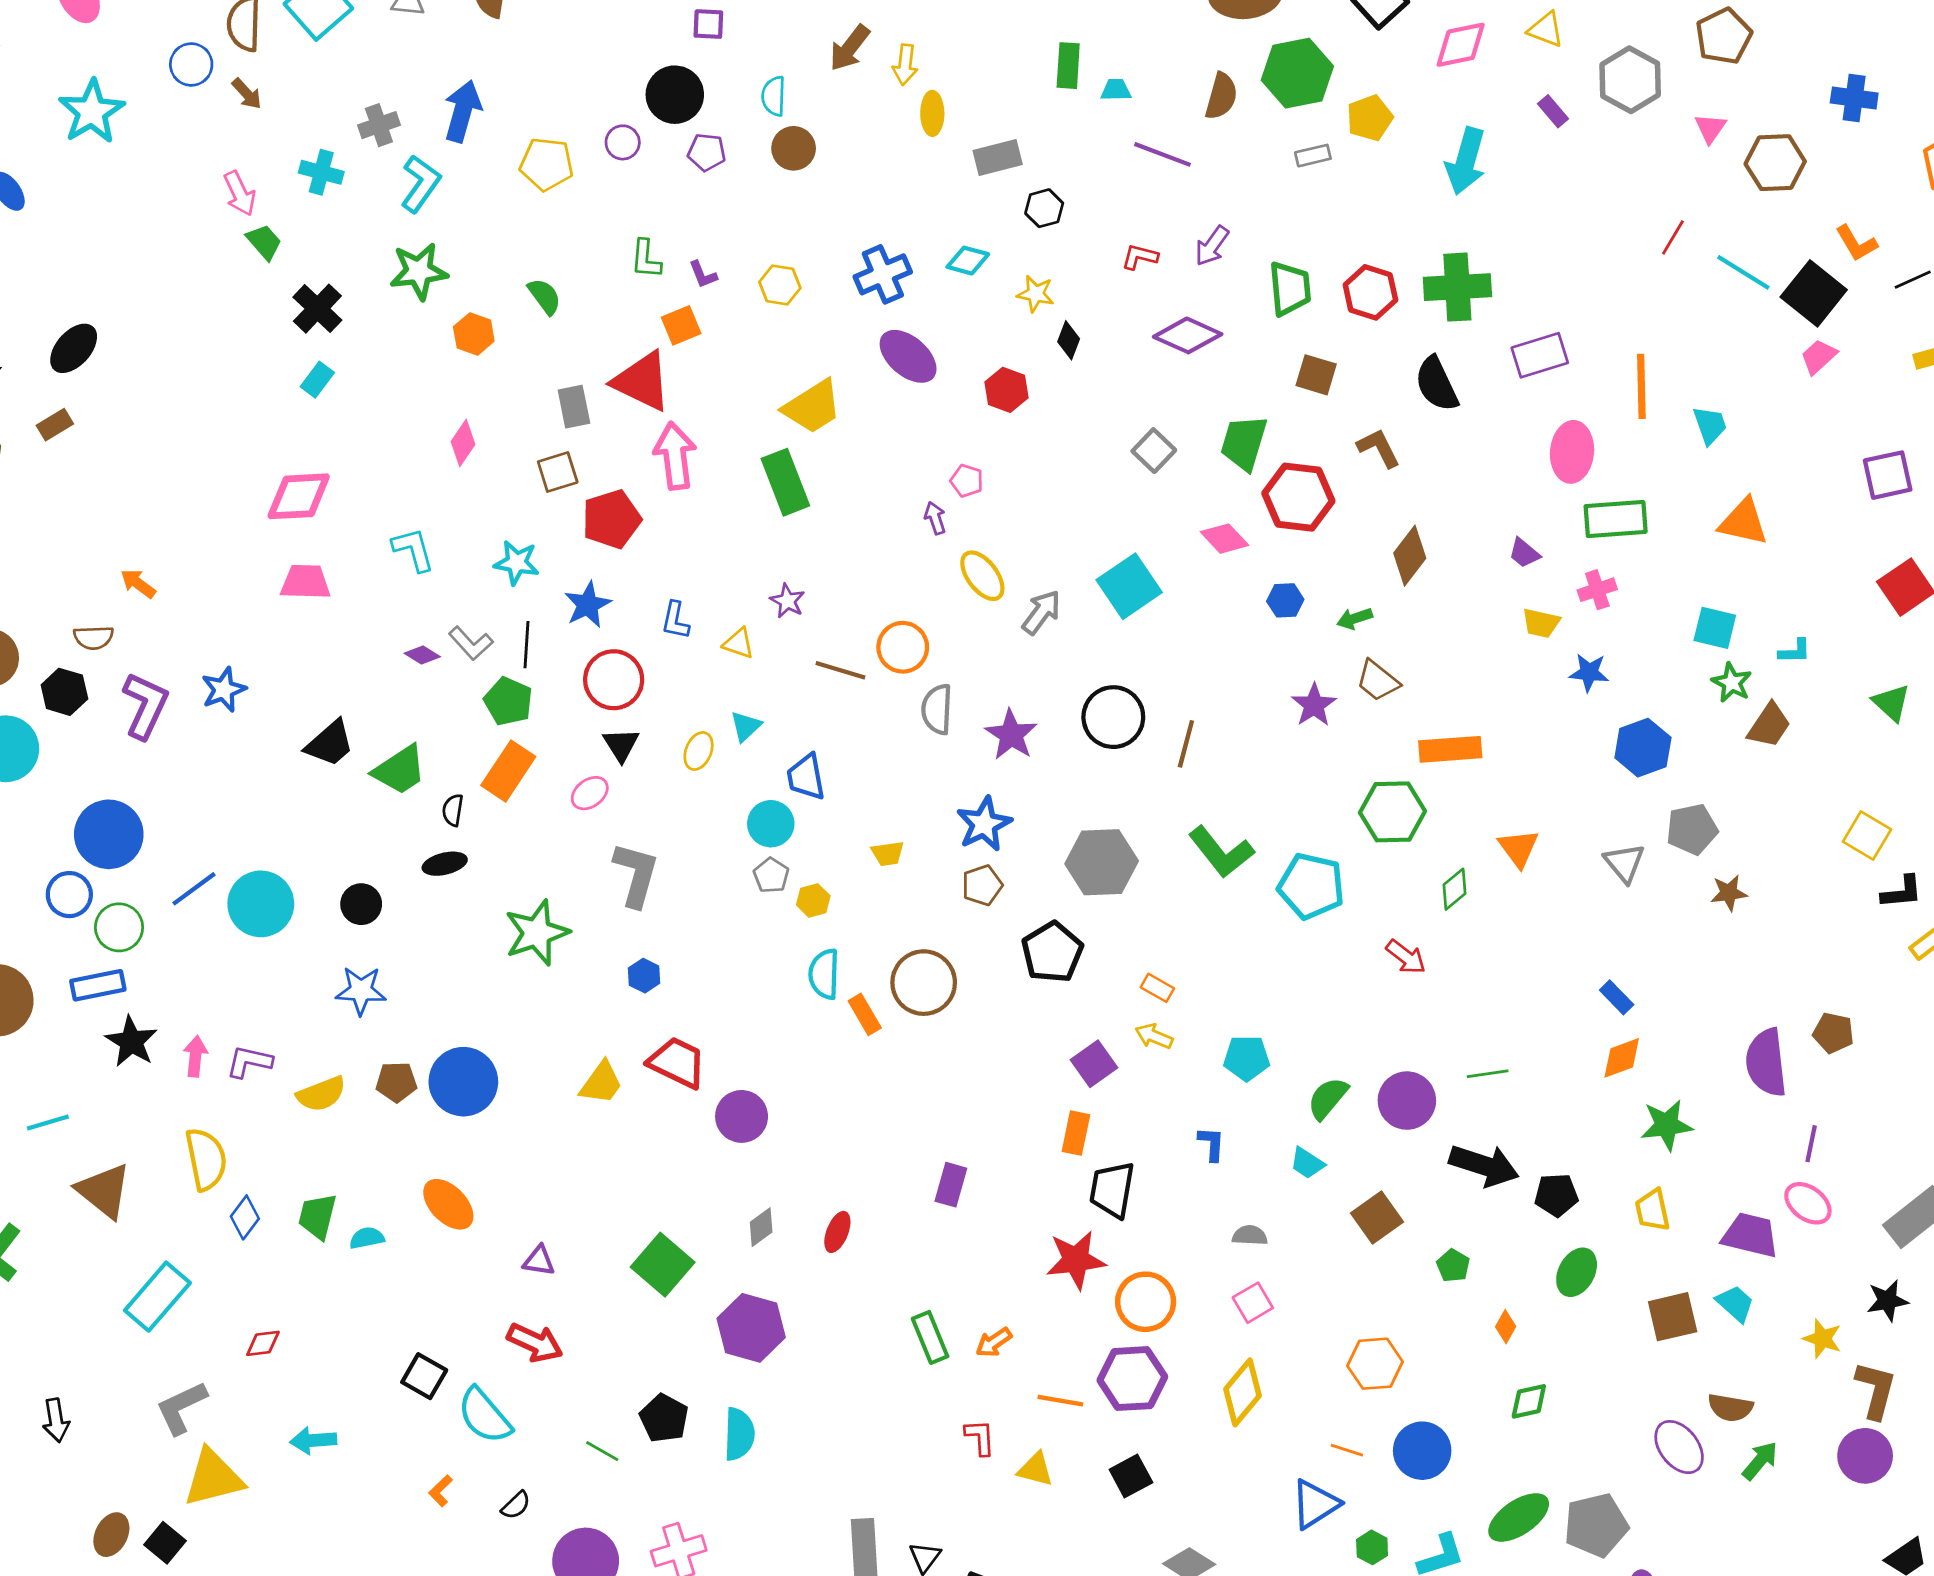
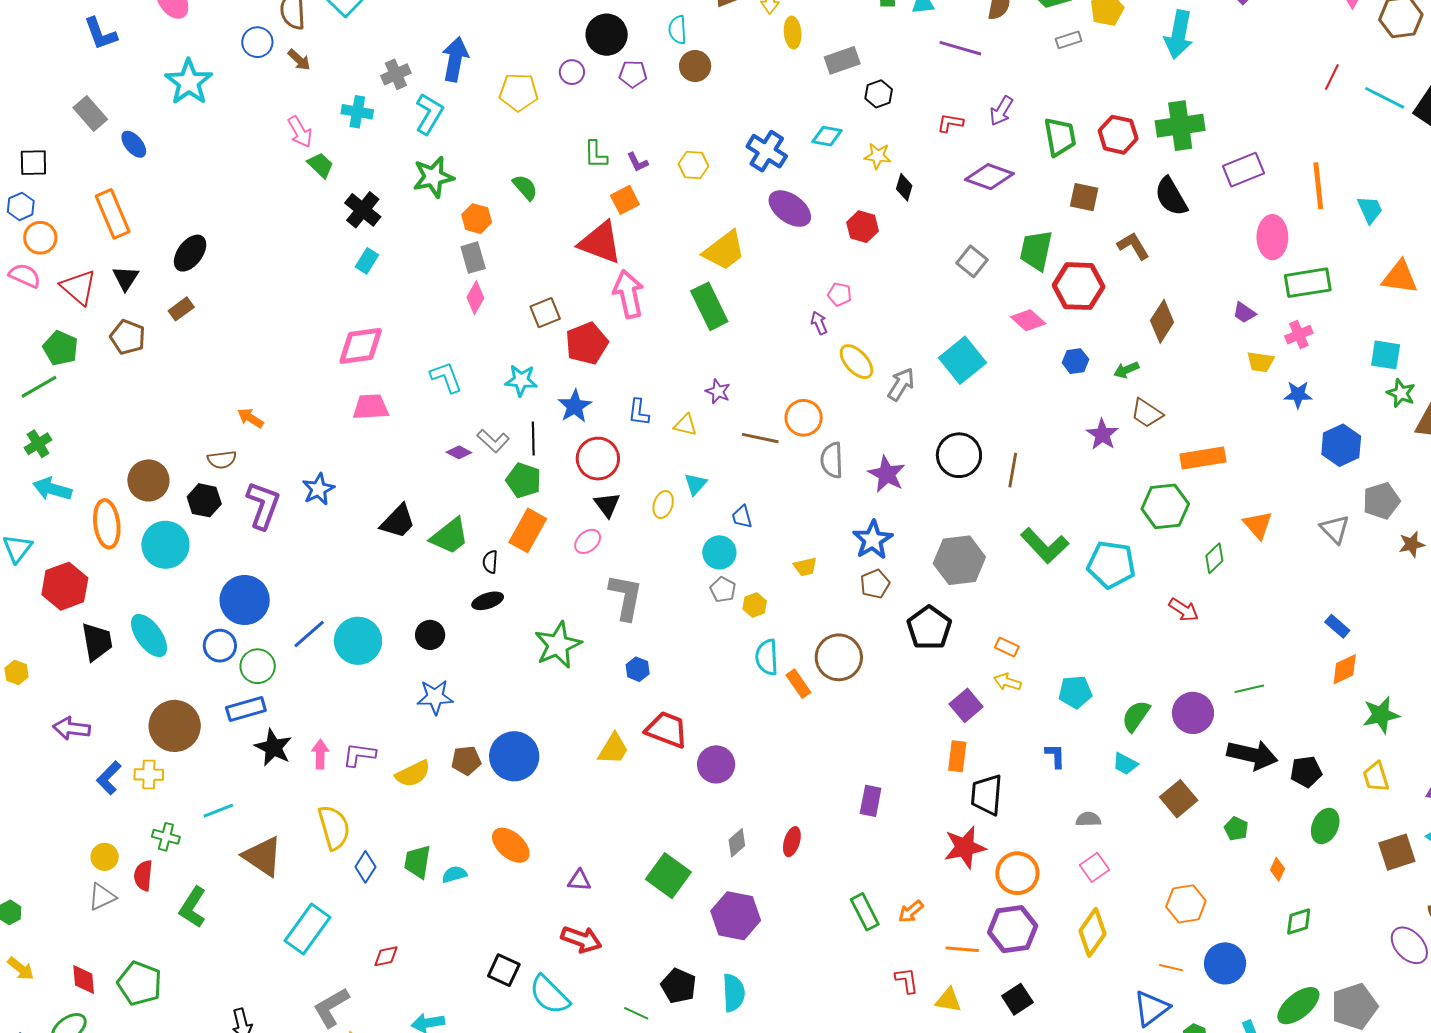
blue cross: (883, 274) -> (767, 151), turned -30
gray rectangle: (574, 407) -> (473, 258), moved
blue trapezoid: (806, 777) -> (742, 517), size x0.7

